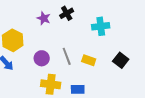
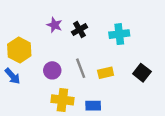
black cross: (67, 13) -> (79, 30), moved
yellow rectangle: (89, 60) -> (106, 73), turned -32

